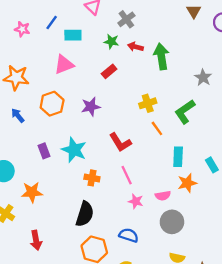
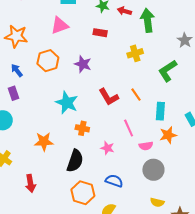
red rectangle: (109, 71) -> (100, 33), turned 48
yellow cross: (148, 103) -> (135, 53), moved
purple star: (91, 107) -> (83, 64), turned 30
orange line: (157, 128) -> (136, 95), moved
purple rectangle: (44, 151) -> (14, 93), moved
pink line: (127, 175) -> (129, 128), moved
orange star: (32, 192) -> (44, 142), moved
pink star: (136, 201) -> (107, 148), moved

